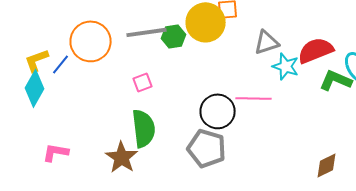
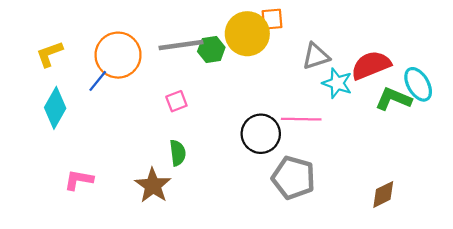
yellow L-shape: (37, 60) -> (49, 54), moved
blue line: (61, 64) -> (98, 81), moved
green semicircle: (144, 128) -> (178, 153), size x0.6
gray pentagon: (207, 148) -> (293, 178), moved

